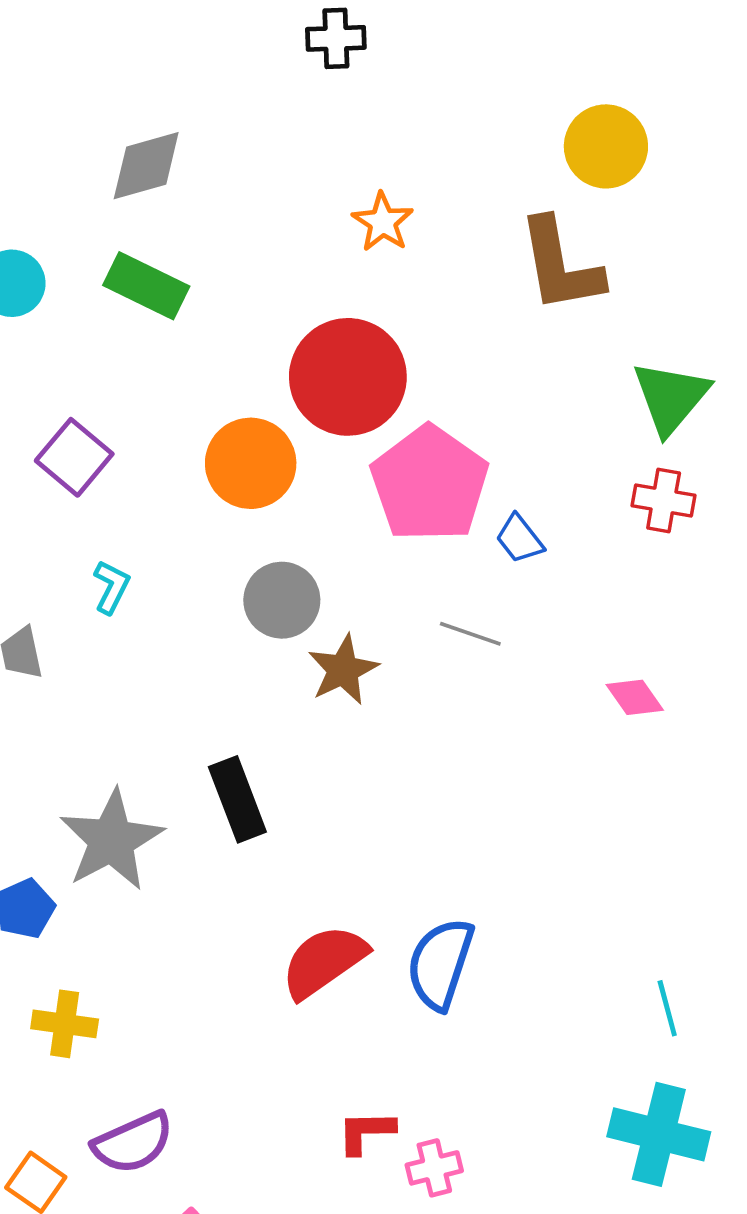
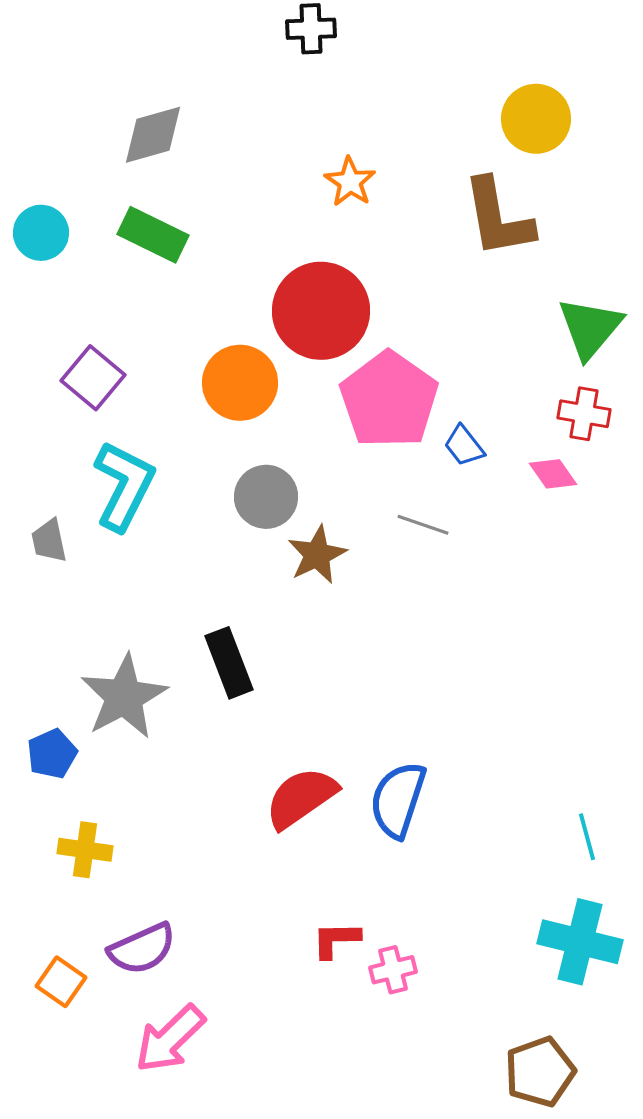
cyan L-shape: (111, 587) -> (124, 486), size x2.0
pink diamond: (635, 697) -> (553, 474), moved

